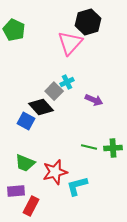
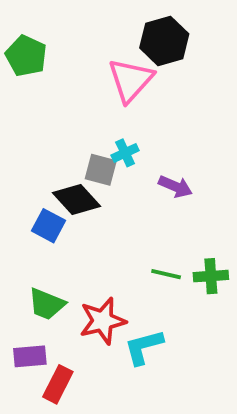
gray square: (54, 91) -> (101, 170), turned -30

